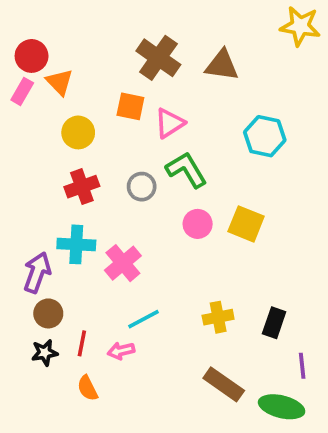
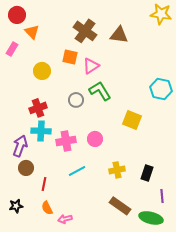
red circle: (32, 56) -> (17, 15), moved
orange triangle: (60, 82) -> (32, 32), moved
cyan hexagon: (265, 136) -> (161, 89), moved
red cross: (82, 187) -> (38, 108), moved
pink circle: (198, 224) -> (95, 139), moved
pink cross: (123, 263) -> (66, 141), turned 30
pink arrow: (121, 351) -> (65, 219), moved
black star: (45, 353) -> (16, 206), moved

